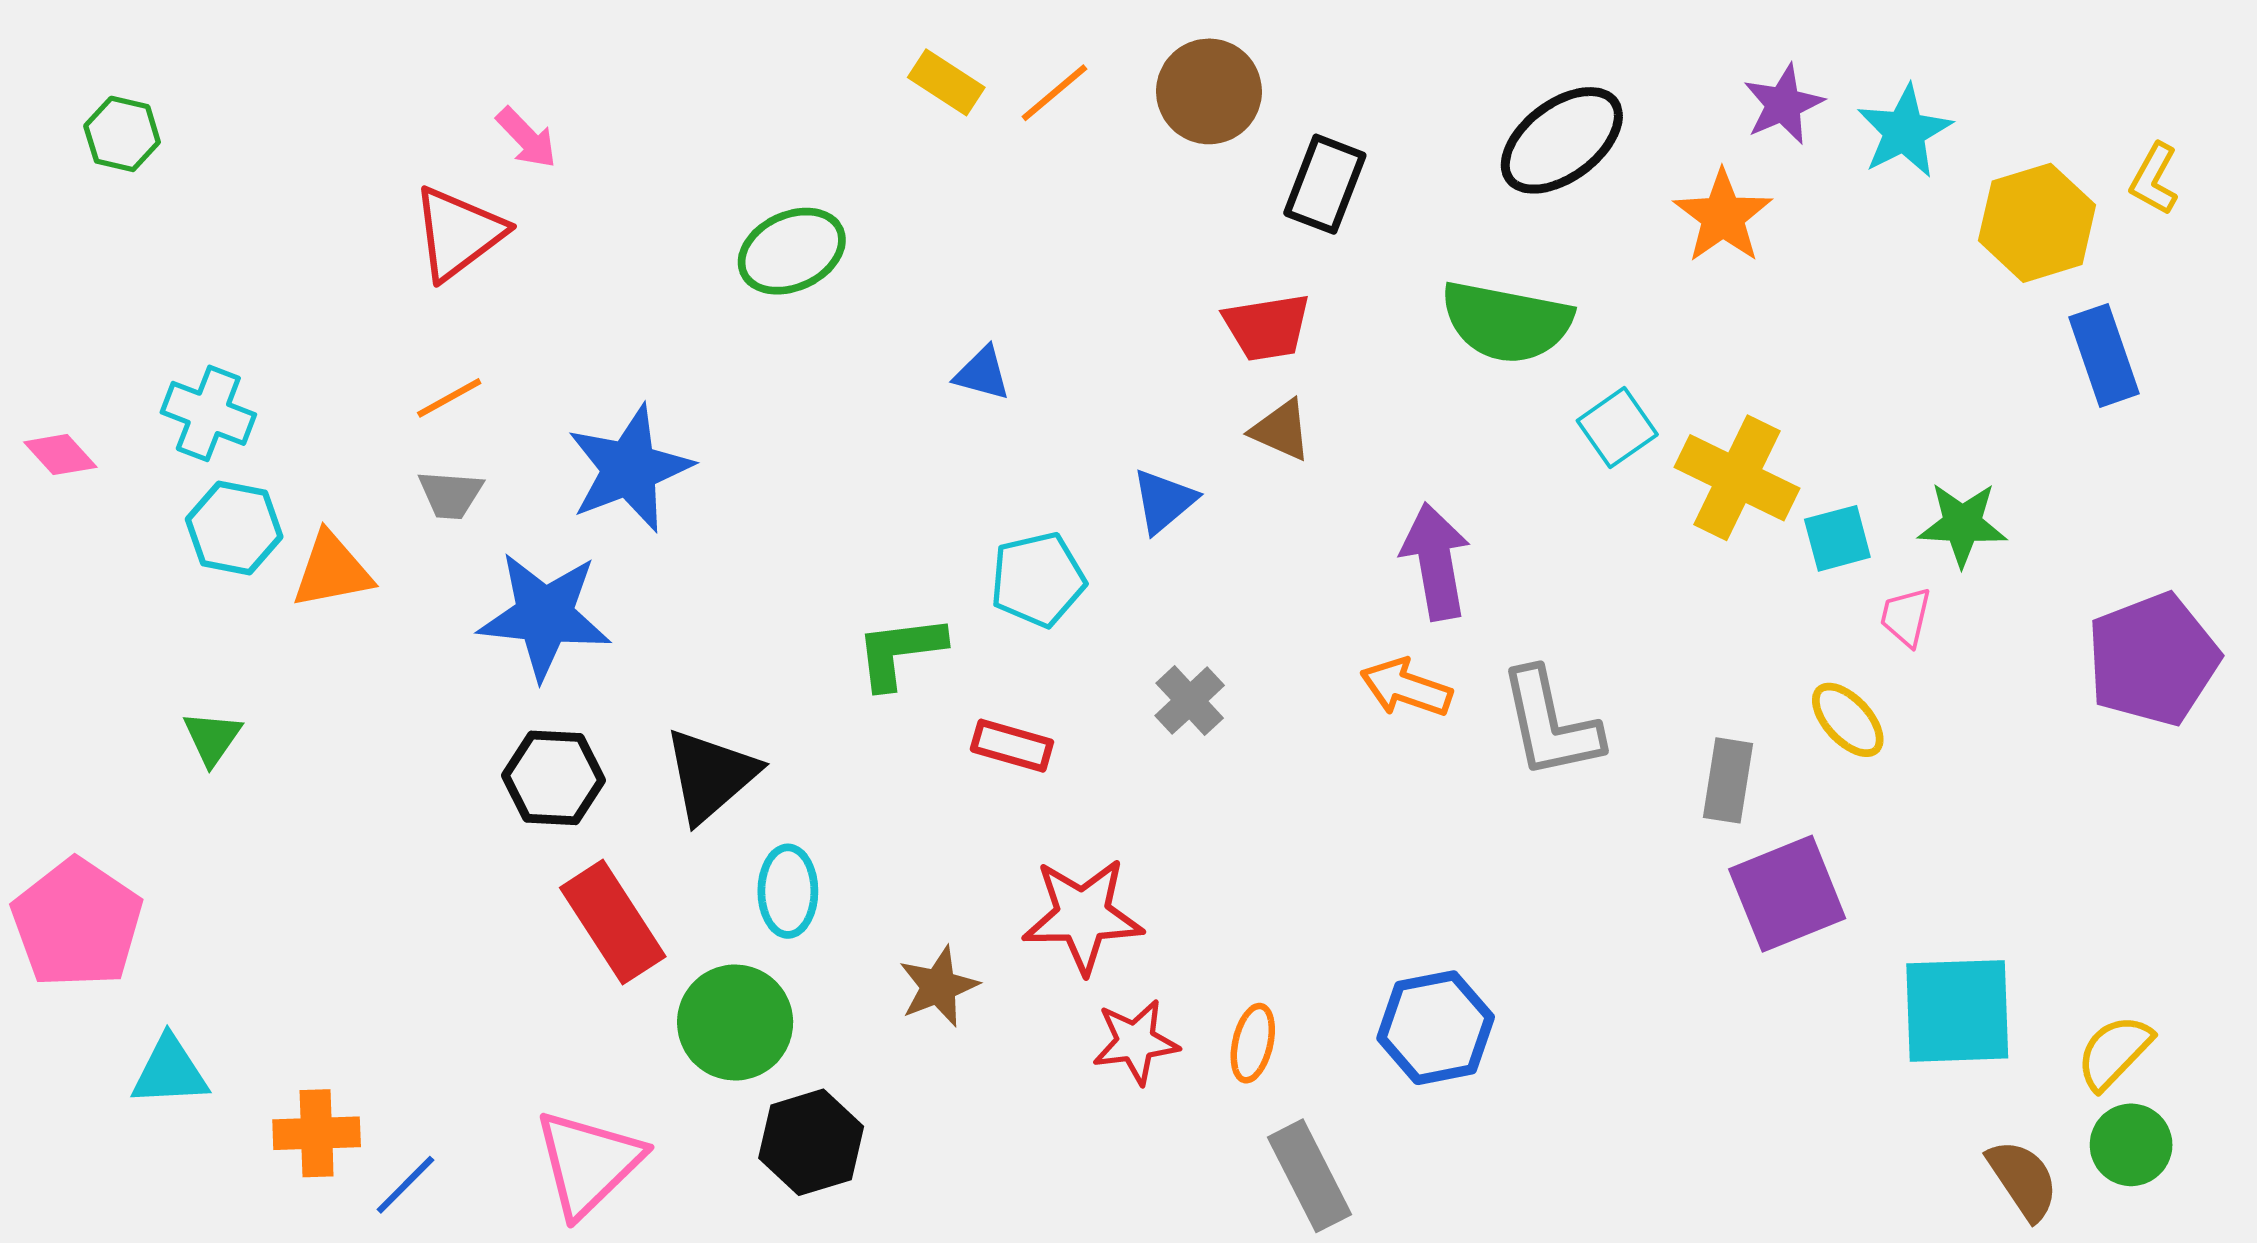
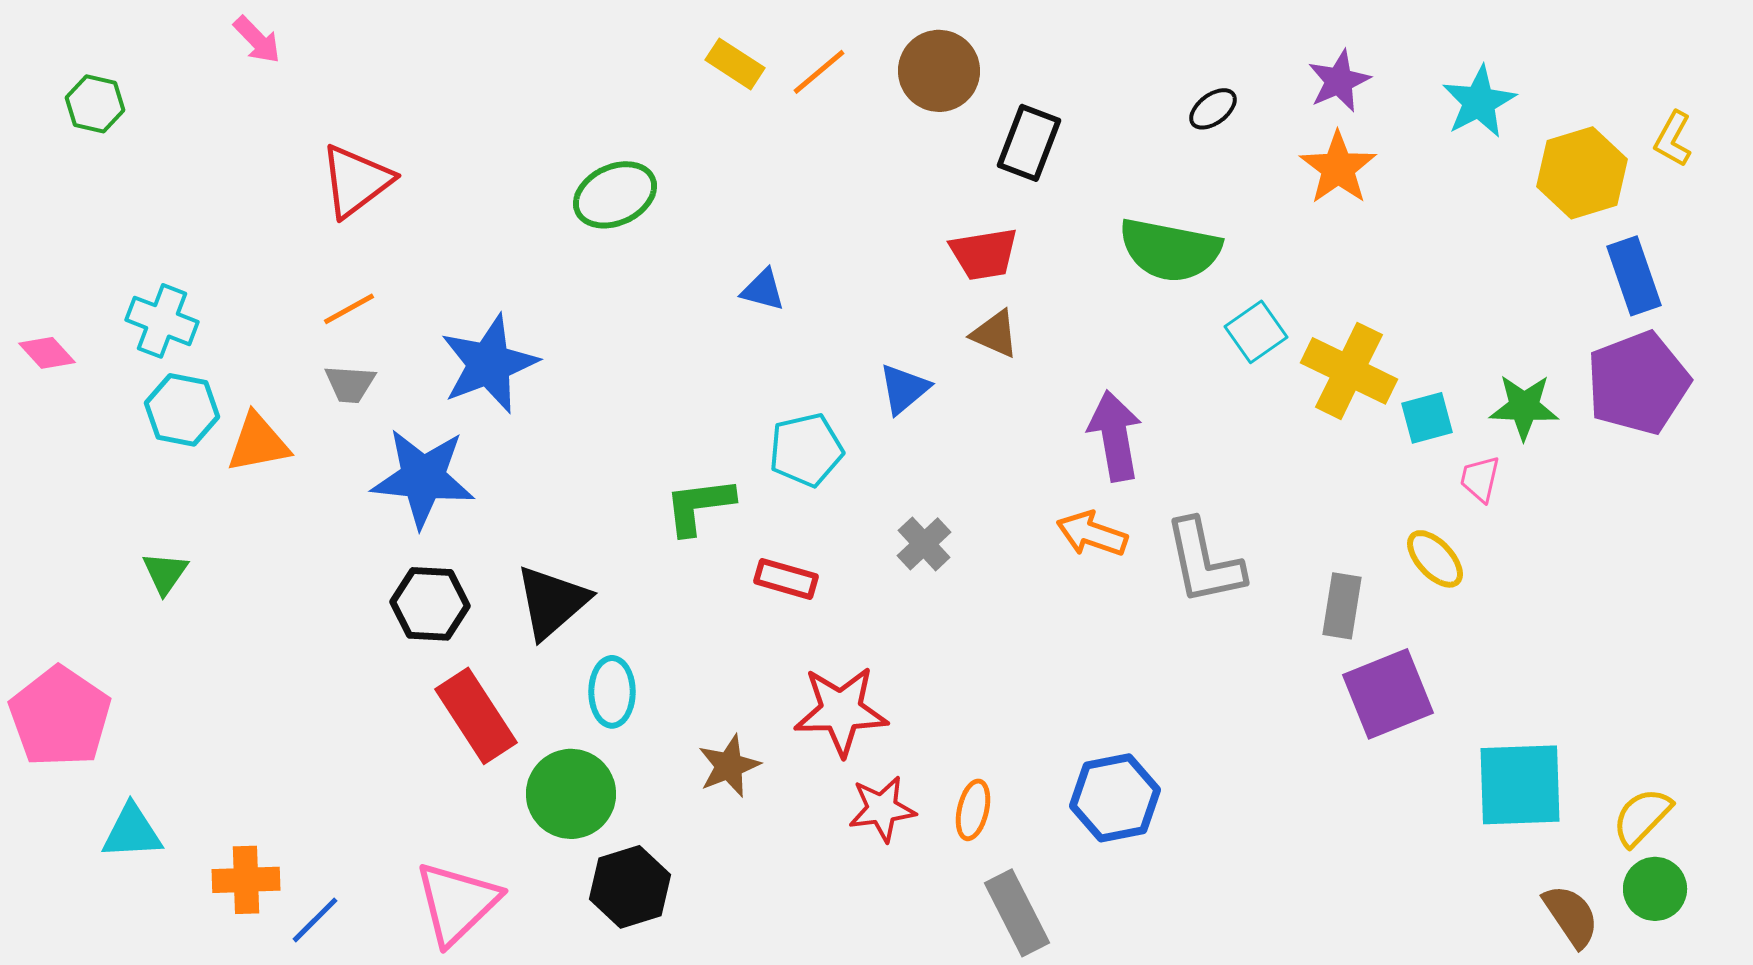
purple star: (1783, 104) -> (1339, 81), moved
pink arrow: (526, 138) -> (257, 40), moved
black ellipse: (1562, 140) -> (1213, 109), size x0.5
purple pentagon: (2153, 659) -> (1638, 383), moved

